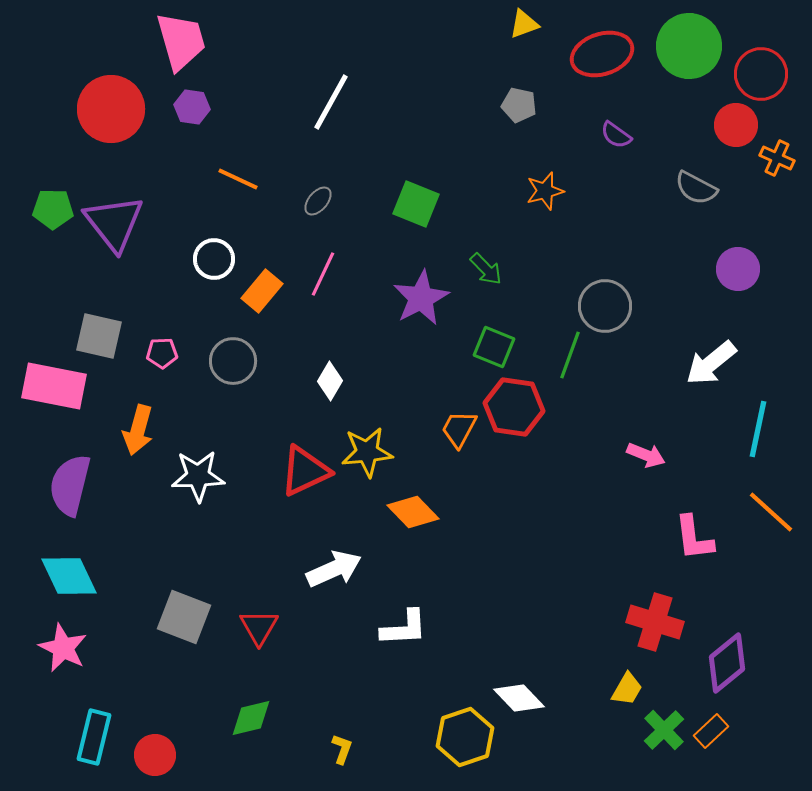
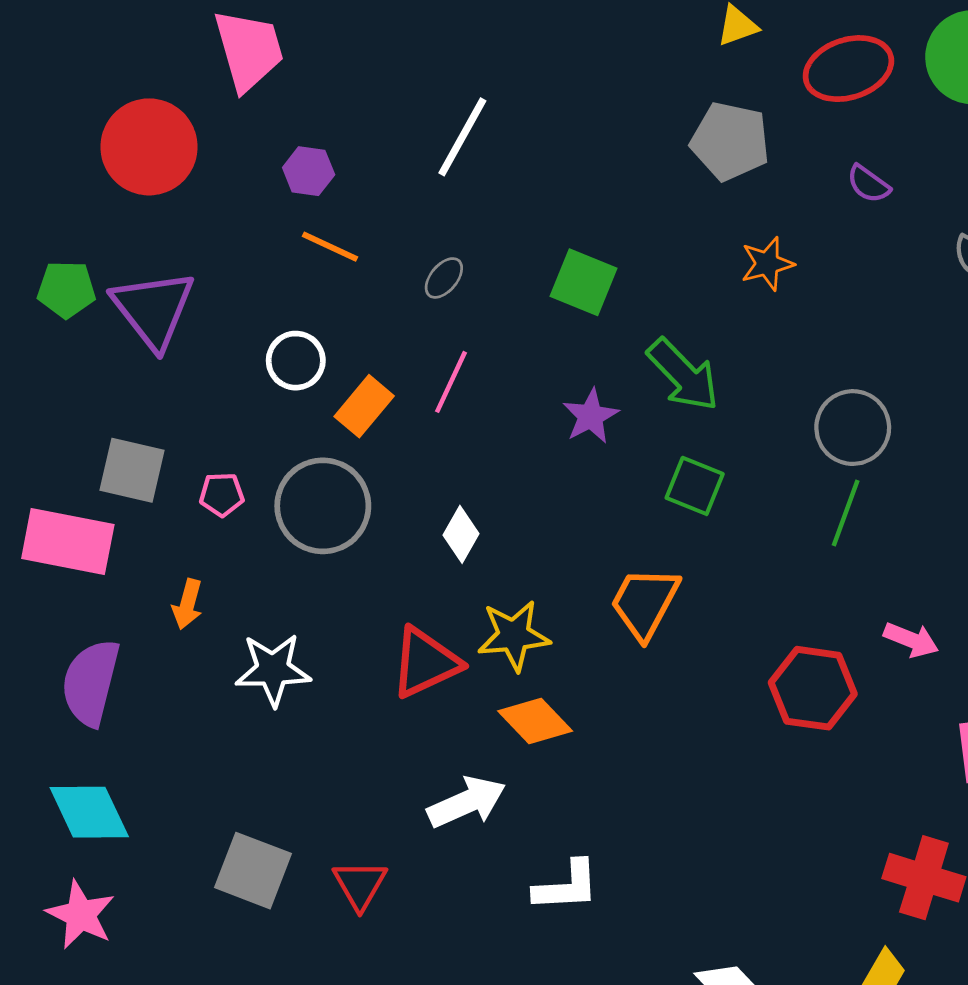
gray pentagon: (519, 105) -> (730, 141), size x1.6
purple hexagon: (192, 107) -> (309, 171), moved
green arrow: (486, 269) -> (683, 375), size x1.6
purple star: (421, 298) -> (591, 416), size x0.7
green line: (570, 355) -> (846, 513), moved
gray circle: (233, 361) -> (323, 506), size x1.4
red hexagon: (514, 407) -> (813, 688), moved
orange trapezoid: (459, 429) -> (645, 603), size x1.4
orange arrow: (138, 430) -> (187, 604), size x0.7
orange diamond: (413, 512) -> (535, 721), moved

